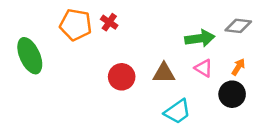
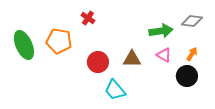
orange pentagon: (76, 25) -> (59, 41), moved
cyan trapezoid: (177, 112) -> (115, 90), moved, turned 85

